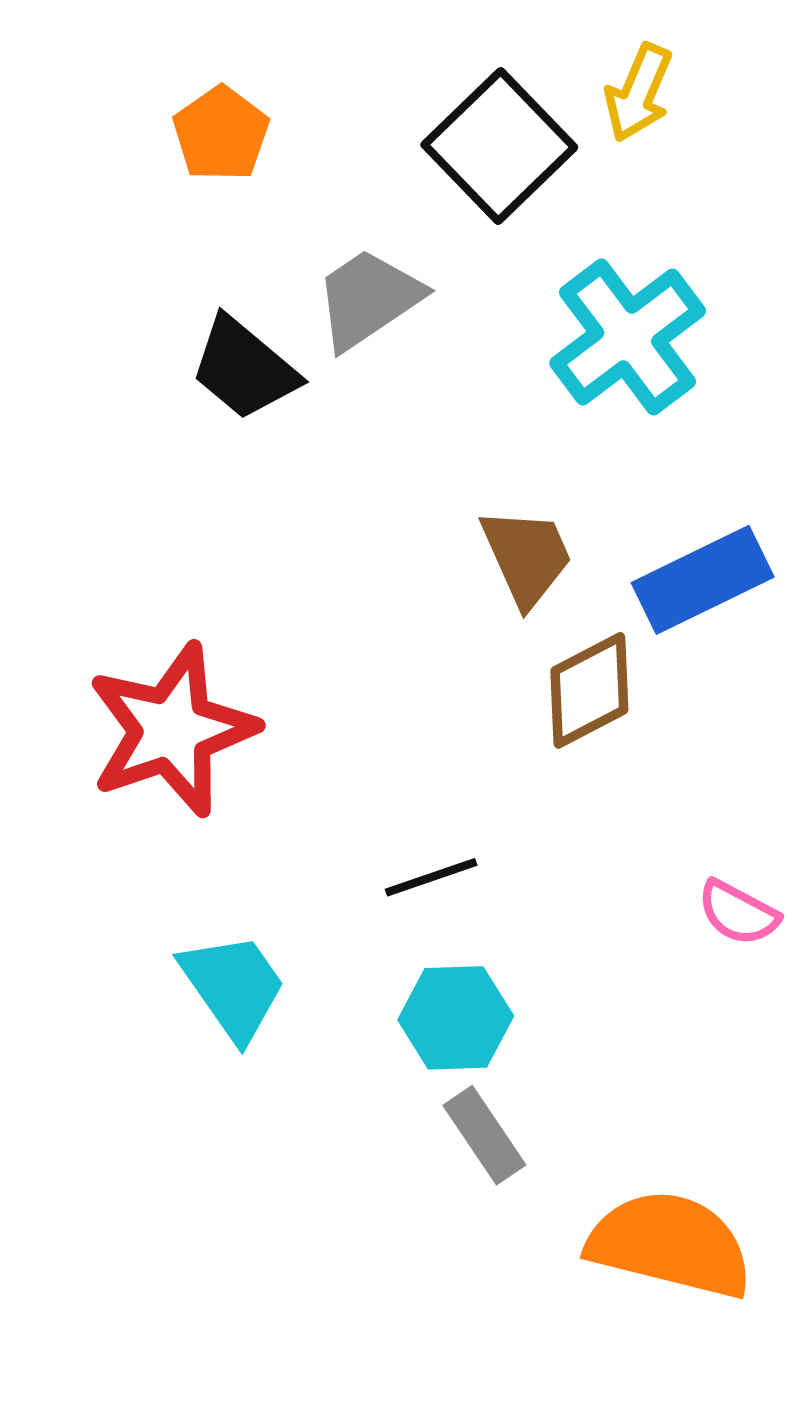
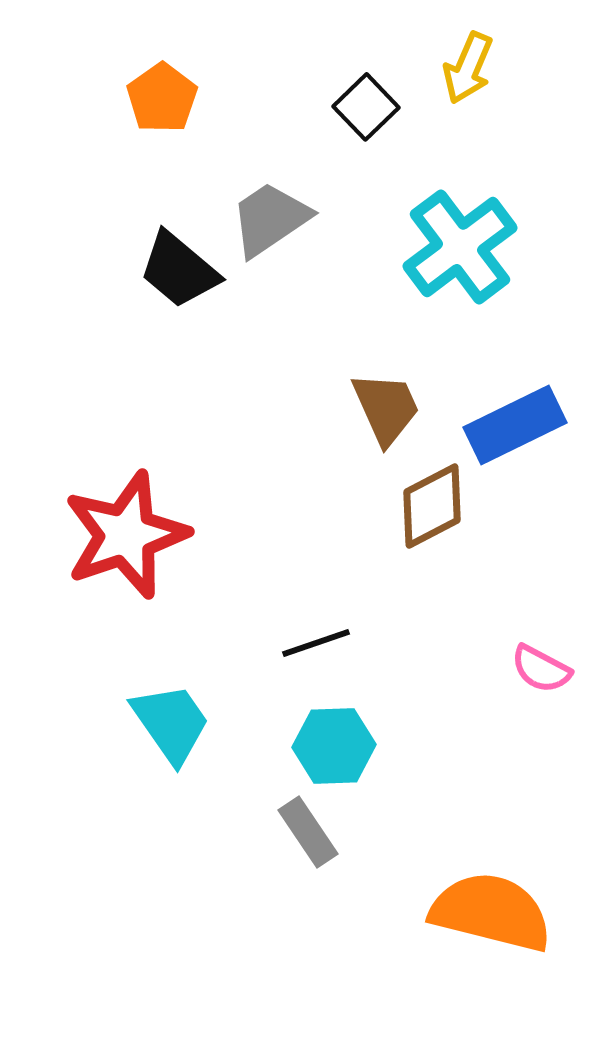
black square: (499, 146) -> (366, 107), size x0.6
gray rectangle: (484, 1135) -> (308, 832), moved

